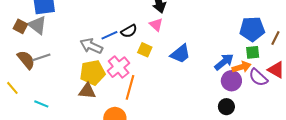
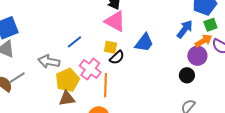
pink triangle: (156, 25) -> (115, 21), size x1.6
black semicircle: (129, 31) -> (117, 57), moved
gray arrow: (91, 46) -> (49, 61), moved
blue arrow: (224, 62) -> (185, 29), moved
black circle: (226, 107) -> (187, 75), moved

